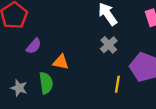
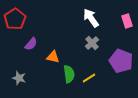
green semicircle: (46, 83) -> (69, 74), moved
yellow line: (117, 84) -> (89, 78), moved, turned 48

